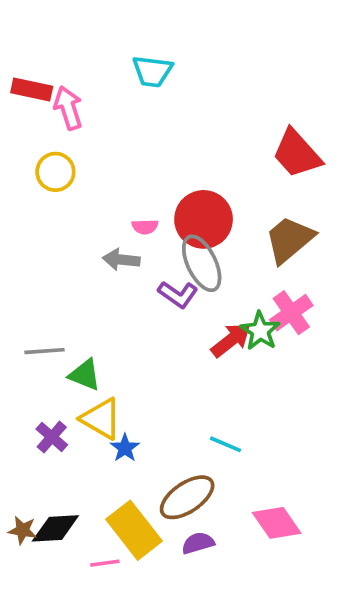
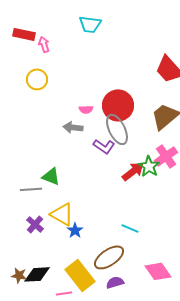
pink arrow: (68, 108) -> (44, 44), size x0.7
gray line: (44, 351) -> (31, 189), moved
green triangle: (85, 375) -> (51, 176), moved

